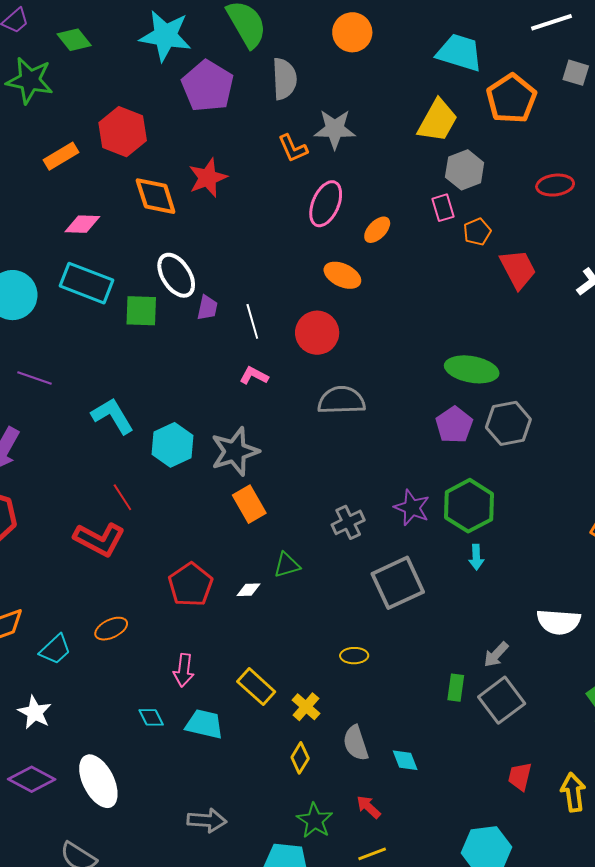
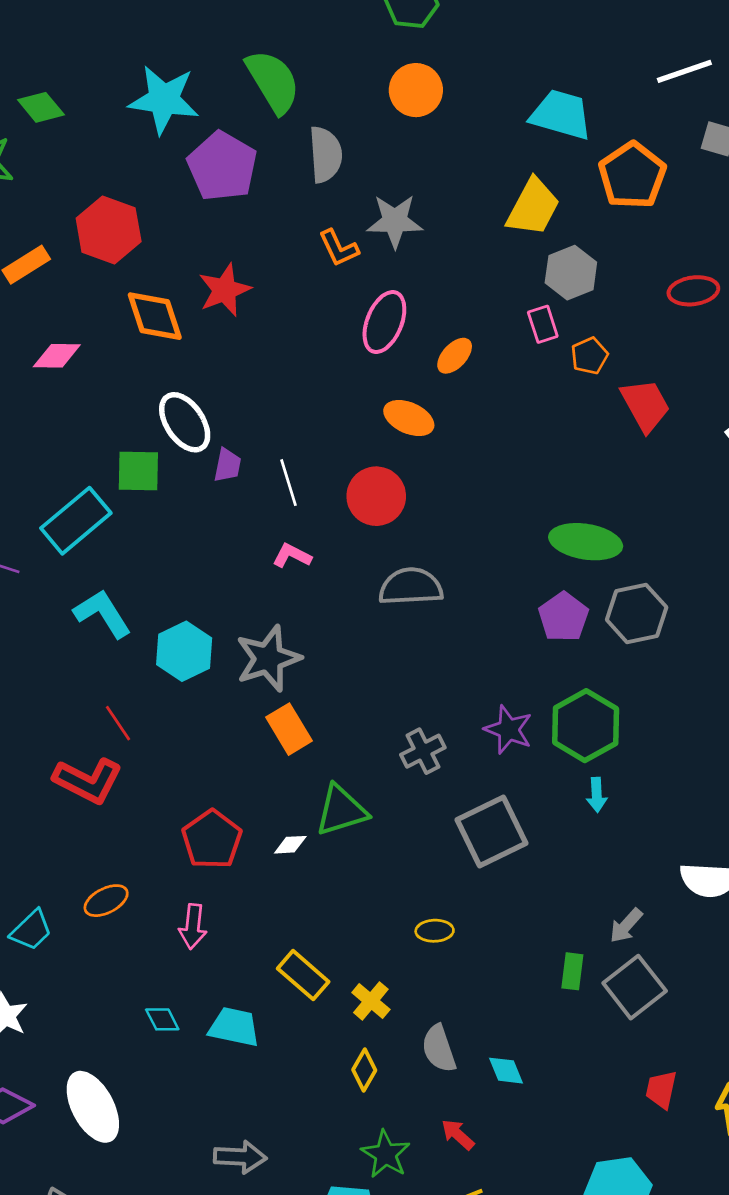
cyan rectangle: (86, 283) -> (76, 521), moved, turned -60
green triangle: (287, 565) -> (341, 810), size x1.5
pink arrow: (184, 670) -> (193, 927), moved

